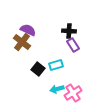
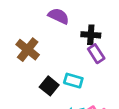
purple semicircle: (28, 30) -> (59, 16), moved
cyan rectangle: (56, 65) -> (73, 81), turned 32

